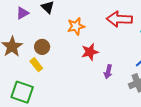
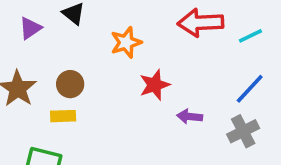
yellow rectangle: (36, 65) -> (63, 116), turned -48
purple arrow: (108, 72) -> (190, 116), turned 88

